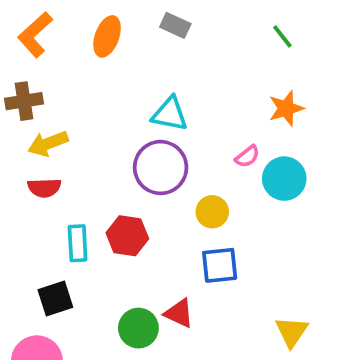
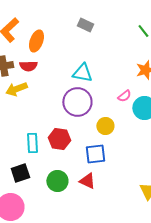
orange ellipse: (107, 36) -> (36, 41), moved
red semicircle: (44, 188) -> (28, 66), moved
blue square: (220, 265) -> (95, 154), moved
green circle: (138, 328) -> (57, 181), moved

